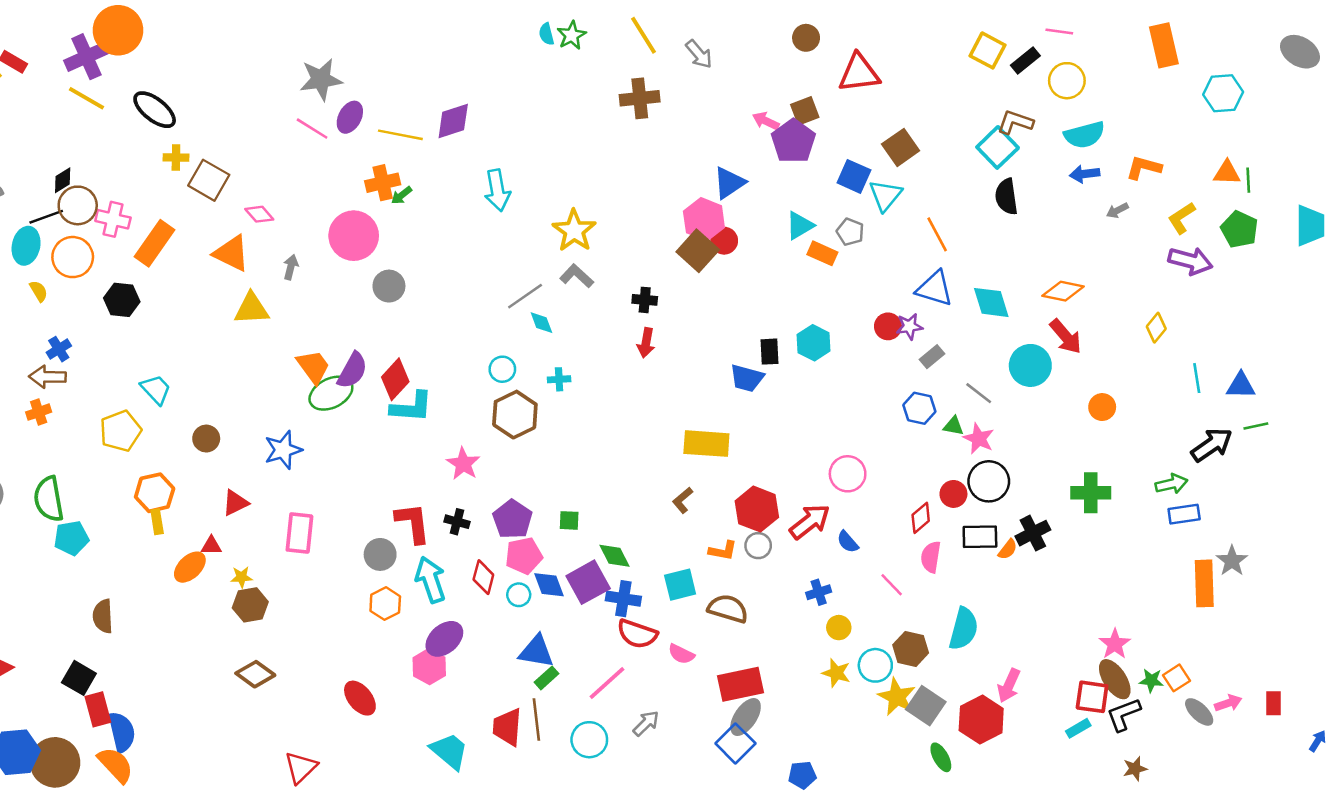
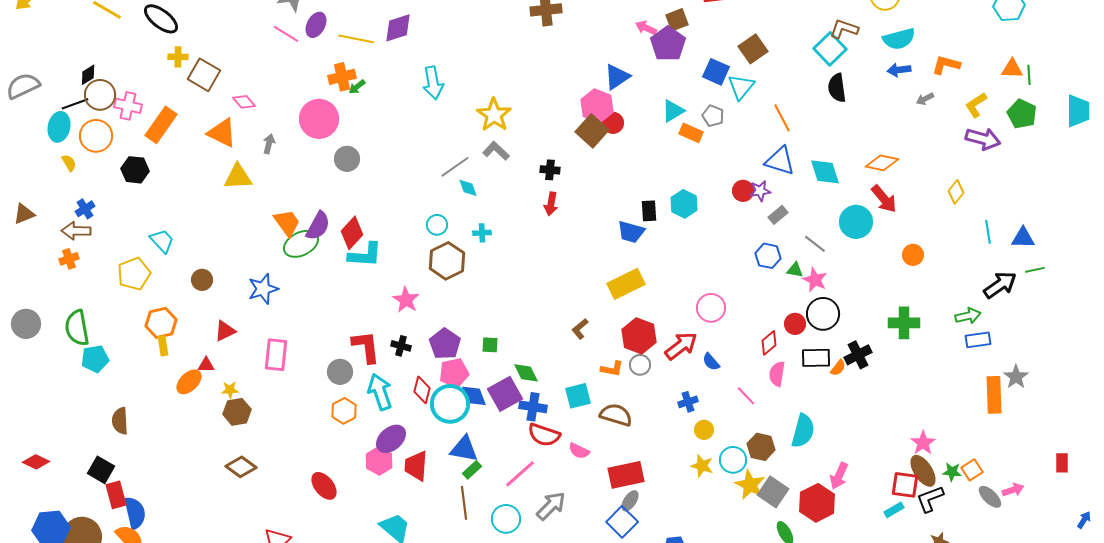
yellow rectangle: (706, 444) -> (626, 284), moved, turned -30
cyan circle: (519, 595) -> (450, 404), size x2.0
red rectangle: (1274, 703) -> (1062, 463), moved
gray ellipse: (746, 717) -> (630, 501), size x0.7
gray arrow: (646, 723) -> (551, 506), size x1.4
red trapezoid: (507, 727) -> (416, 466), moved

